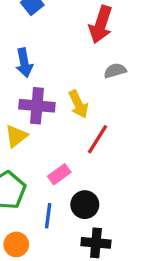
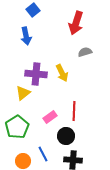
blue arrow: (24, 63) -> (26, 36), moved
red line: (98, 139) -> (74, 111), moved, turned -30
blue line: (48, 216) -> (43, 154), moved, turned -35

